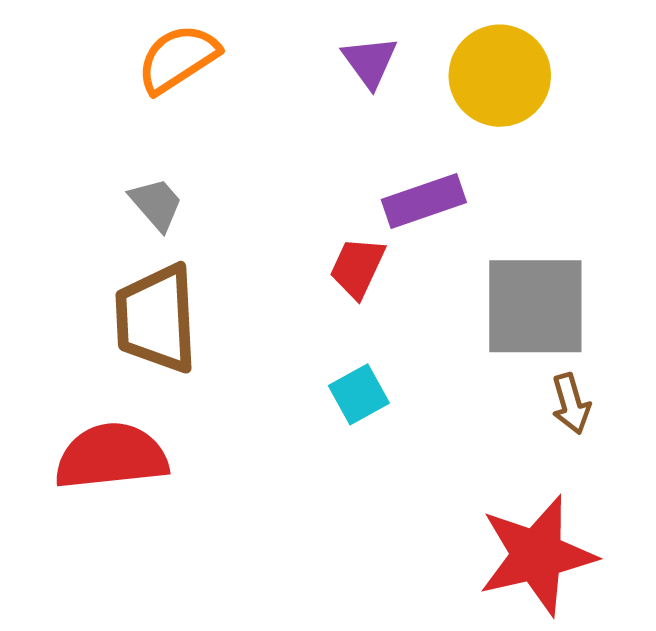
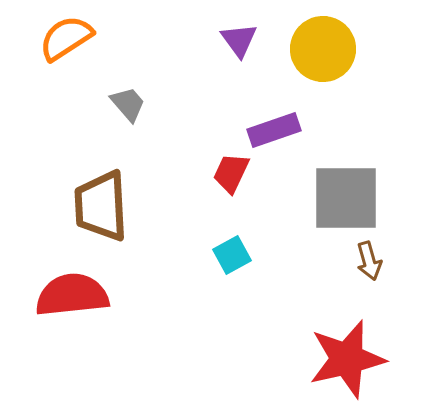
orange semicircle: (178, 59) -> (66, 38), moved
gray trapezoid: (156, 204) -> (128, 104), moved

